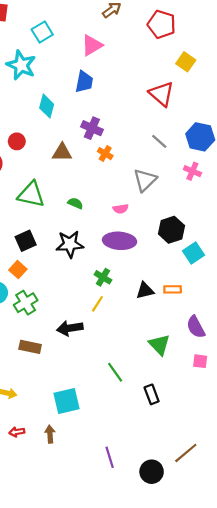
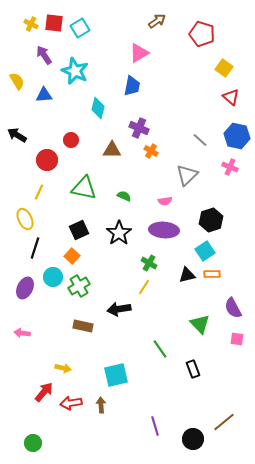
cyan square: (42, 32) -> (80, 28), moved
red triangle: (162, 94) -> (231, 97), moved, size x0.7
black star: (70, 244) -> (119, 233), turned -30
cyan square: (194, 253) -> (205, 251), moved
red arrow: (17, 432) -> (71, 403), size x1.5

